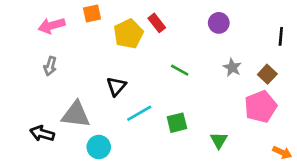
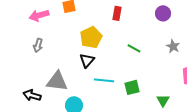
red rectangle: (157, 23) -> (117, 13), turned 48
yellow pentagon: (128, 34) -> (91, 37), moved
cyan line: (139, 113) -> (104, 80), turned 36

